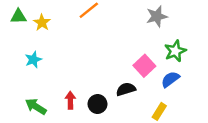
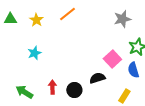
yellow star: (42, 23) -> (36, 20), moved
cyan star: (33, 60) -> (34, 53), moved
blue semicircle: (170, 79) -> (133, 70), turned -70

